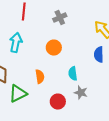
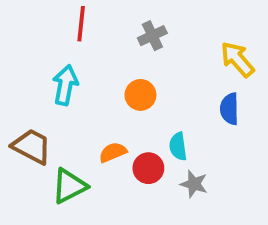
orange semicircle: (40, 77) -> (113, 152), turned -104
red circle: (58, 102) -> (148, 168), moved

